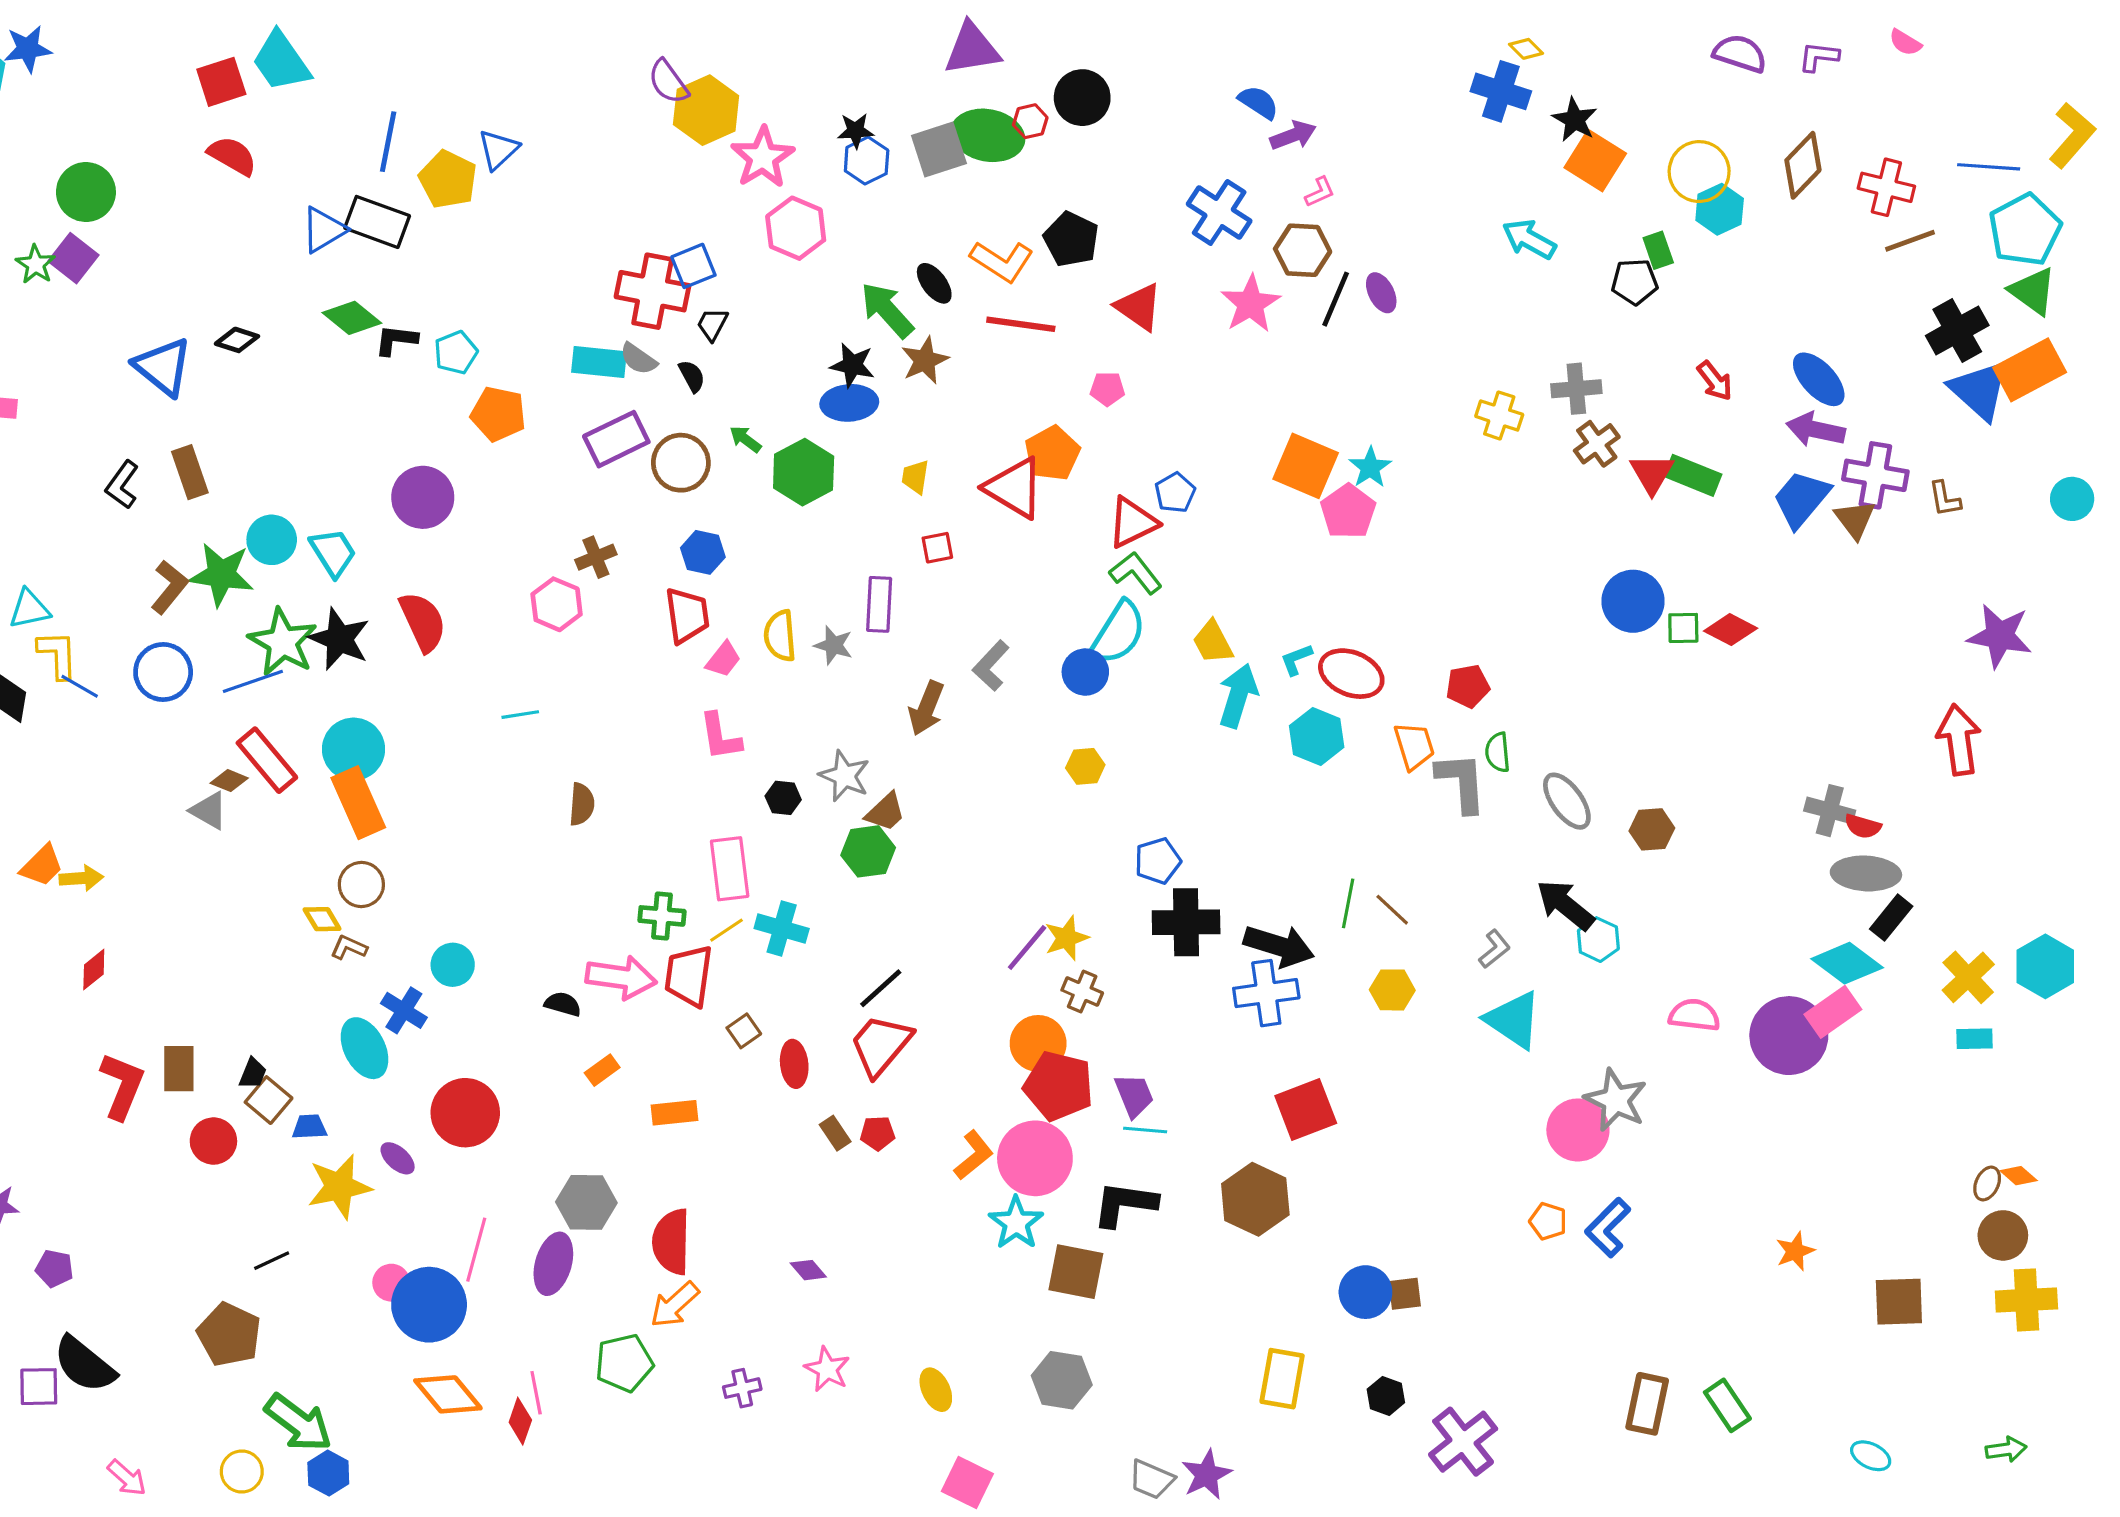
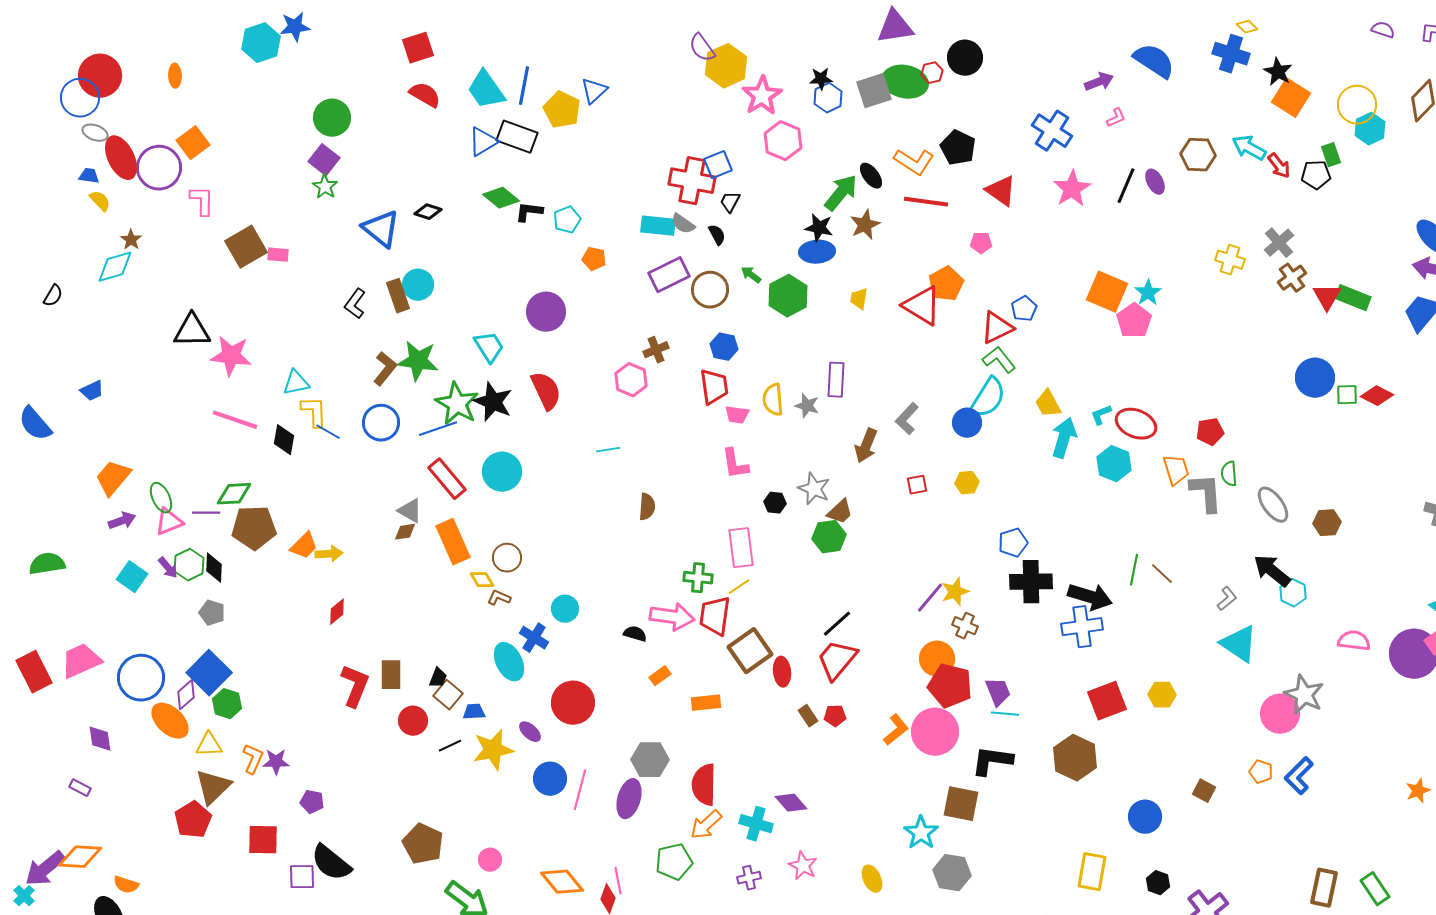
purple semicircle: (1740, 54) -> (1383, 30), size x0.7
cyan trapezoid: (281, 61) -> (486, 90), moved
blue semicircle: (1258, 102) -> (1154, 61), moved, size x1.6
brown hexagon: (1303, 250) -> (1198, 155), moved
green star: (36, 264) -> (325, 187), moved
green arrow: (887, 310) -> (841, 193), turned 81
red arrow: (1715, 381) -> (1279, 166), moved
gray cross: (1576, 389) -> (1279, 243), turned -36
orange pentagon: (498, 414) -> (594, 259), size x0.7
cyan circle: (272, 540) -> (418, 285), moved
red square: (937, 548) -> (917, 485), moved
pink trapezoid: (723, 659) -> (737, 415), turned 60
brown diamond: (229, 781) -> (405, 532), moved, turned -30
orange rectangle: (358, 803) -> (453, 542), moved
cyan cross: (782, 929) -> (756, 824), moved
yellow hexagon: (1392, 990) -> (1162, 695), moved
brown square: (744, 1031) -> (750, 651), size x2.0
cyan star: (1016, 1223) -> (921, 833), moved
black line: (272, 1261) -> (450, 746), moved
purple diamond: (808, 1270) -> (791, 803), size x1.4
pink circle: (391, 1283) -> (490, 860), moved
brown square: (1405, 1294) -> (1204, 791), moved, turned 35
blue circle: (429, 1305) -> (550, 779), moved, size x0.7

